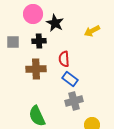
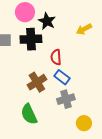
black cross: (39, 41) -> (31, 39), size x1.5
brown cross: (36, 69) -> (37, 82), moved, turned -30

